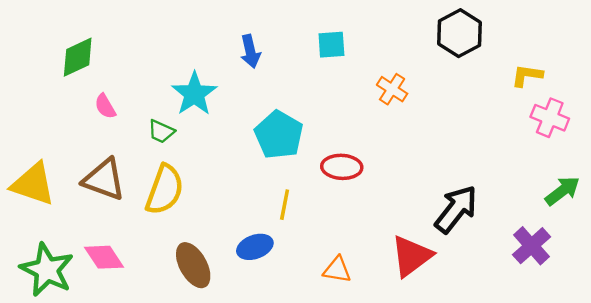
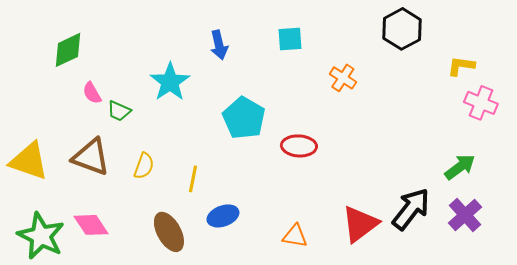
green trapezoid: (161, 131) -> (119, 111), moved
yellow semicircle: (165, 190) -> (144, 166), size x0.6
green arrow: (562, 191) -> (460, 167), moved
yellow line: (285, 205) -> (193, 179), moved
black arrow: (456, 209) -> (411, 209), moved

